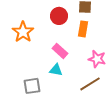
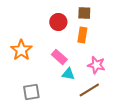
orange star: (23, 32) -> (21, 50), moved
cyan triangle: (56, 70) -> (68, 74), moved

